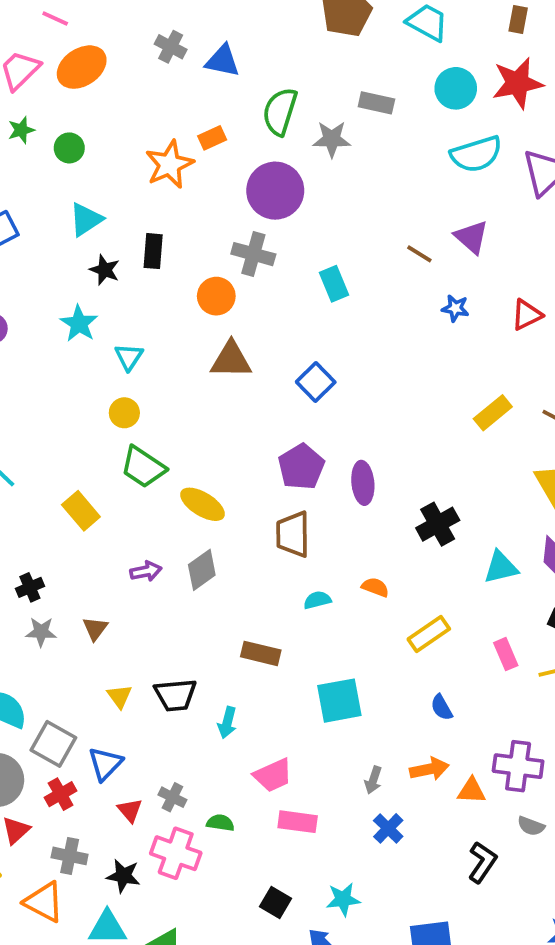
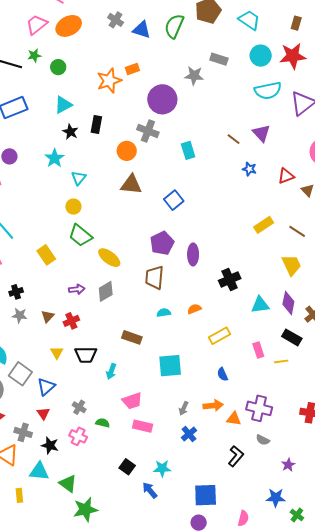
green semicircle: (280, 112) -> (174, 26), moved
orange semicircle: (375, 587) -> (194, 309), turned -48
red cross: (61, 794) -> (71, 321), moved
red triangle: (130, 810) -> (43, 413), moved
pink cross: (176, 853) -> (78, 436), size x0.7

